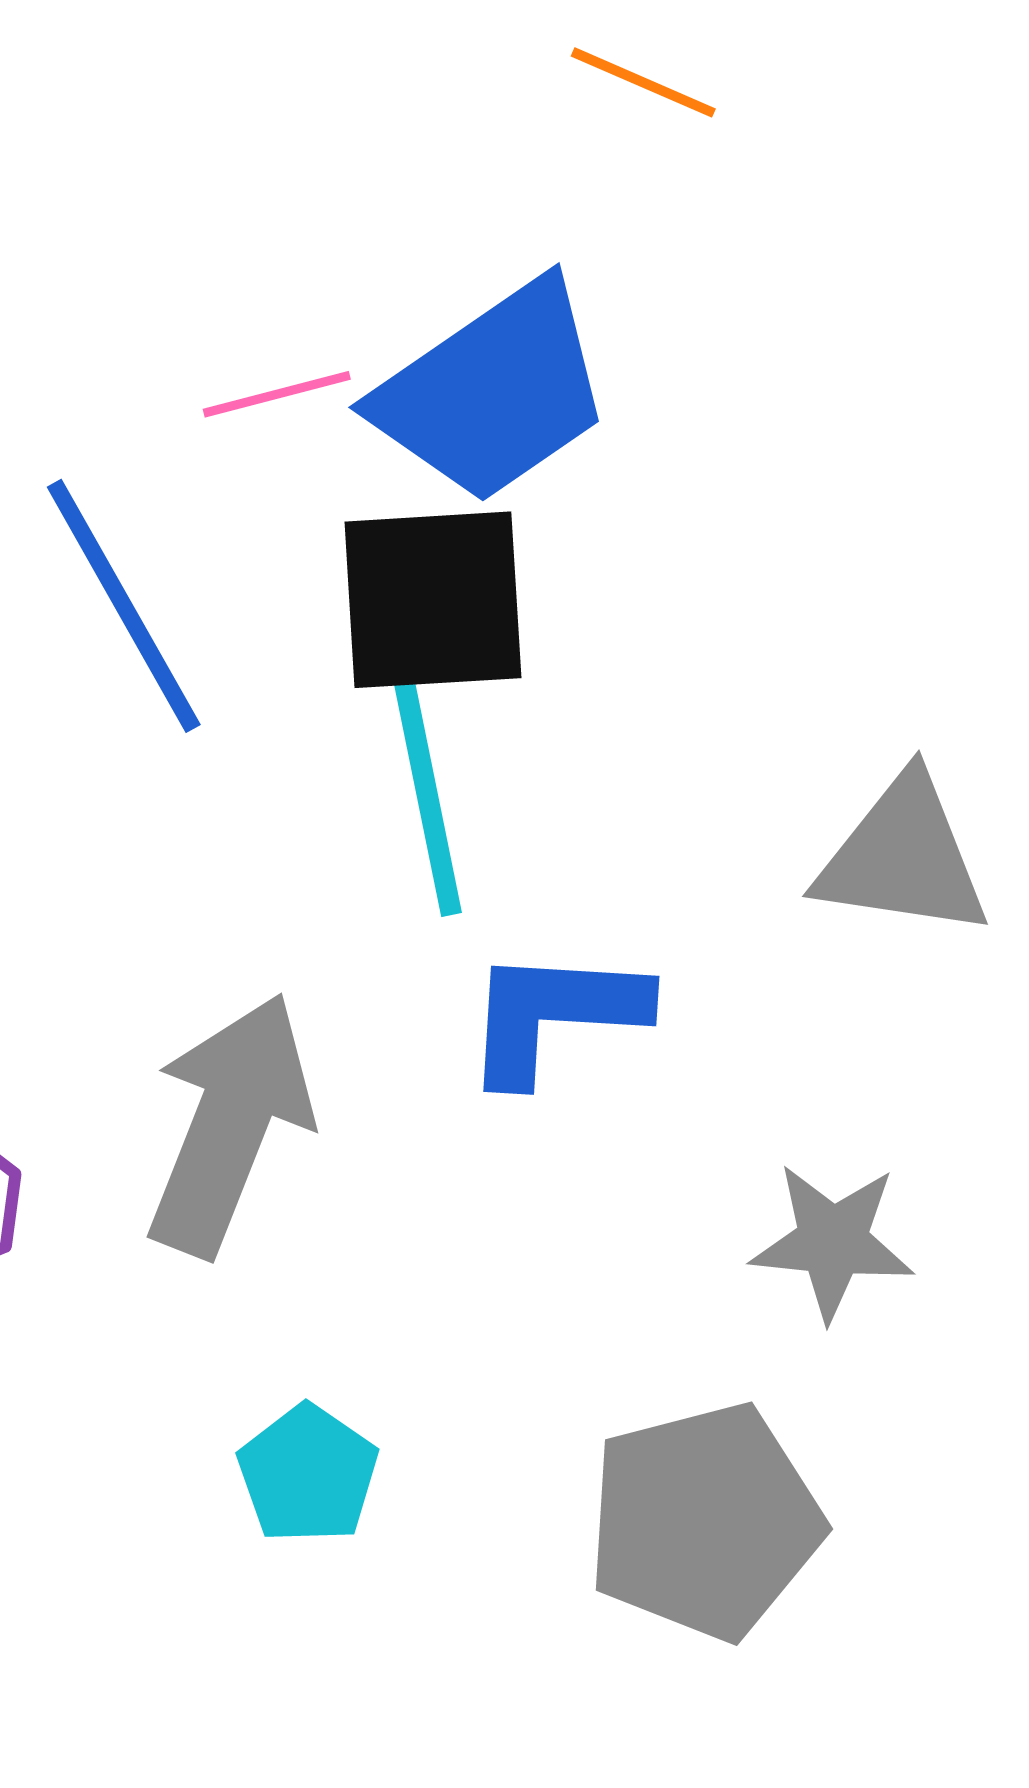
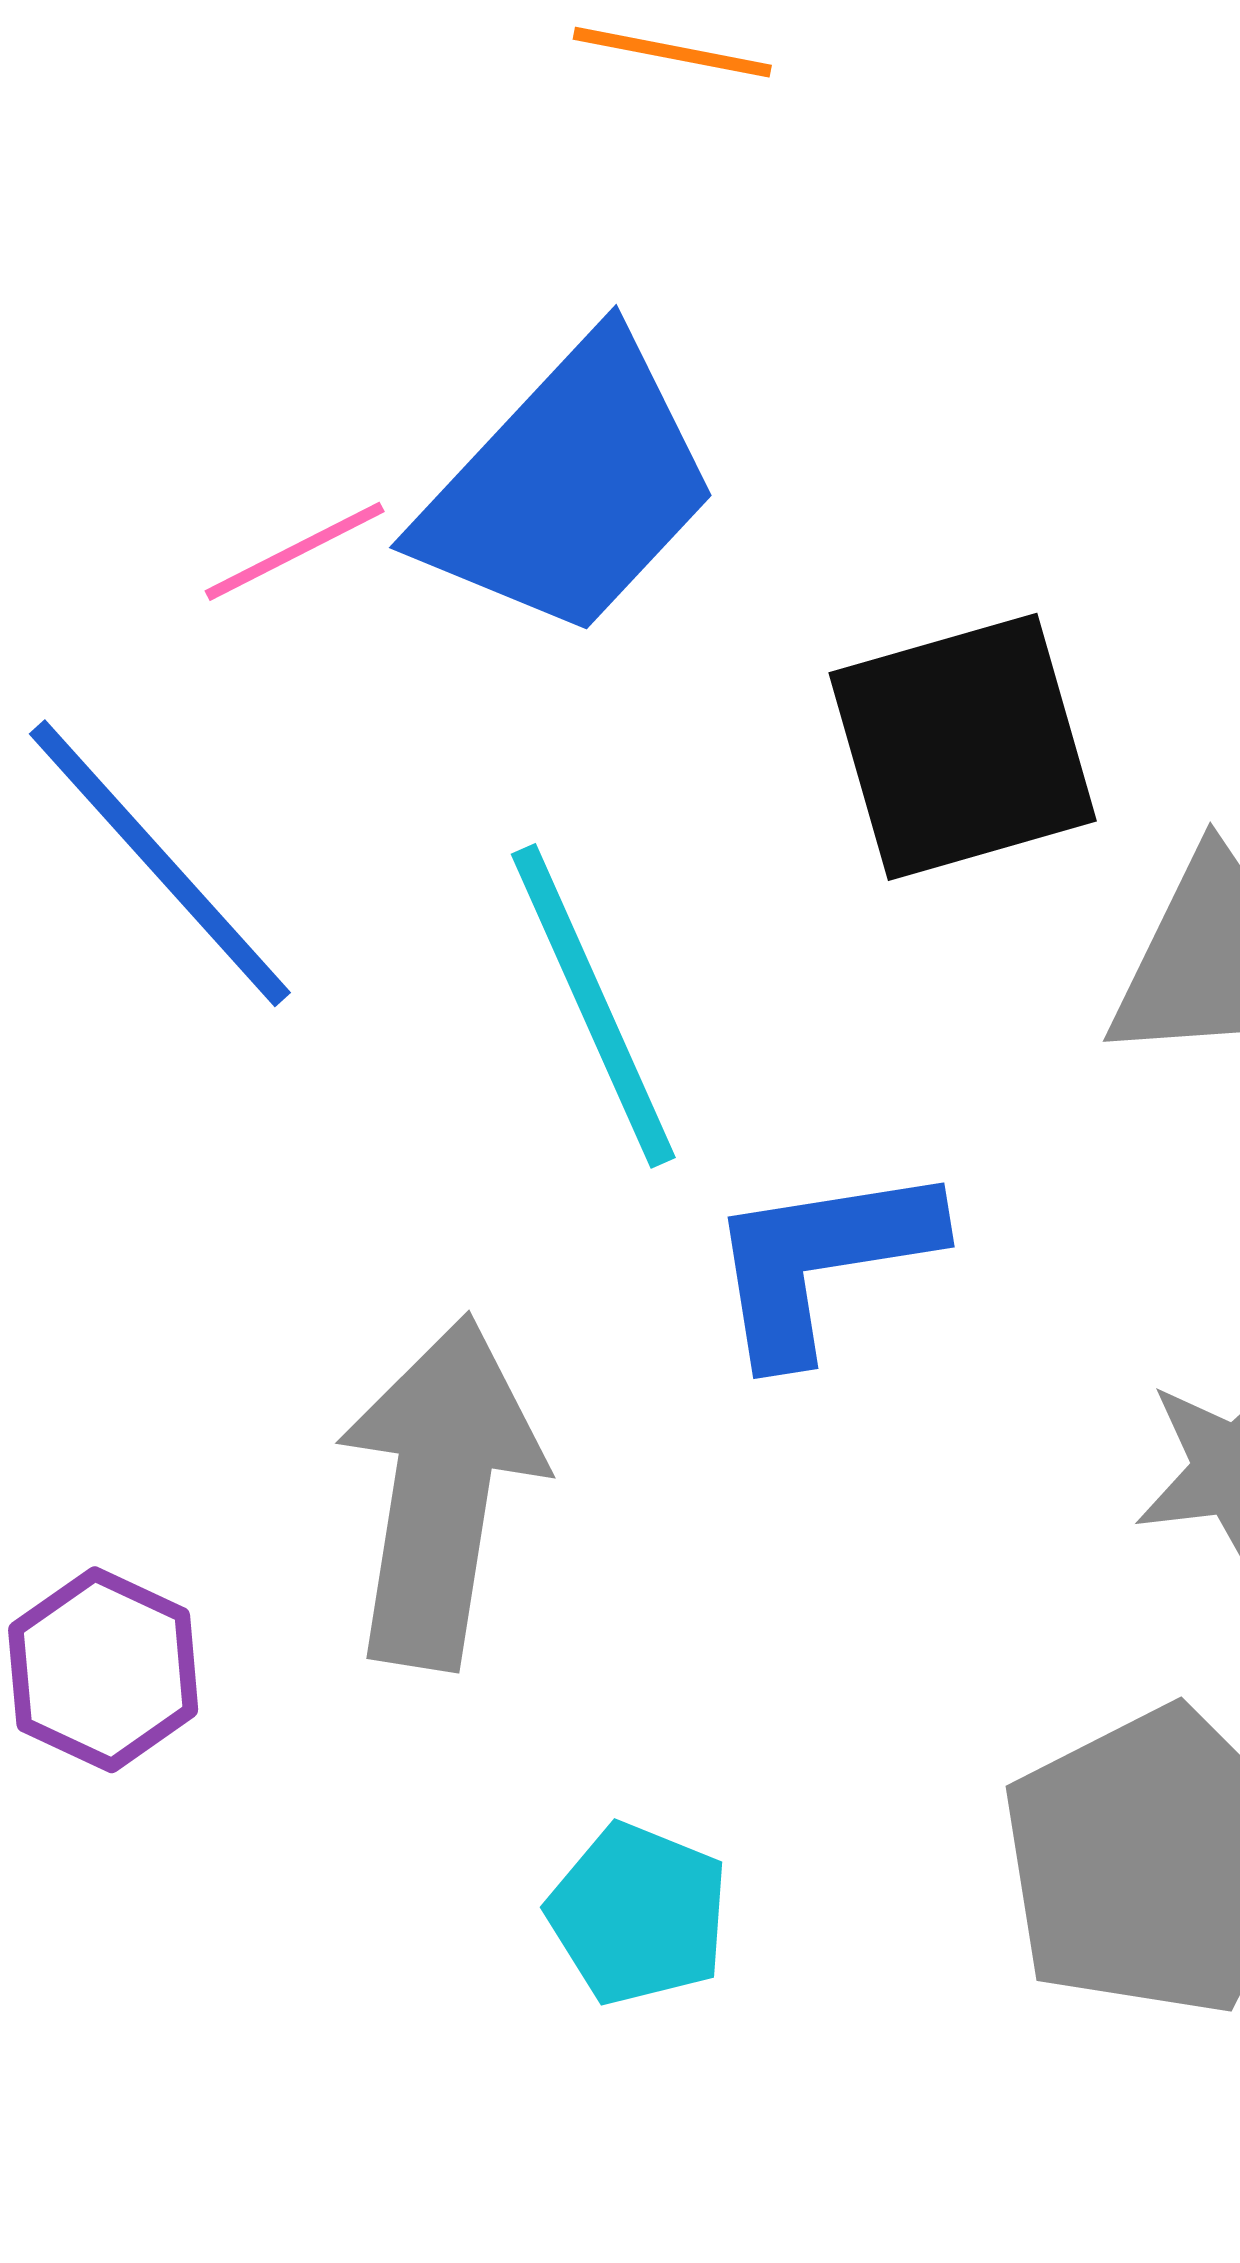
black square: (433, 600) -> (963, 747), moved

